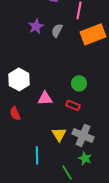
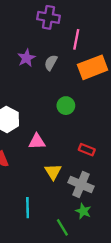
green circle: (79, 83) -> (66, 106), moved
red rectangle: (73, 105) -> (87, 150), moved
yellow triangle: (59, 134) -> (53, 172), moved

